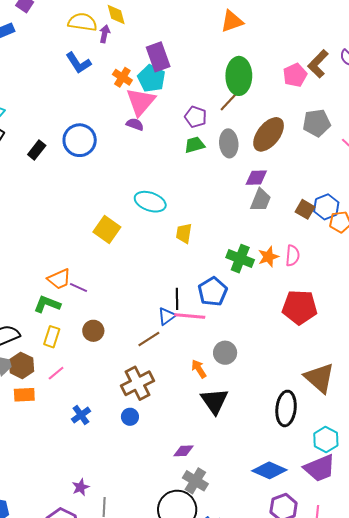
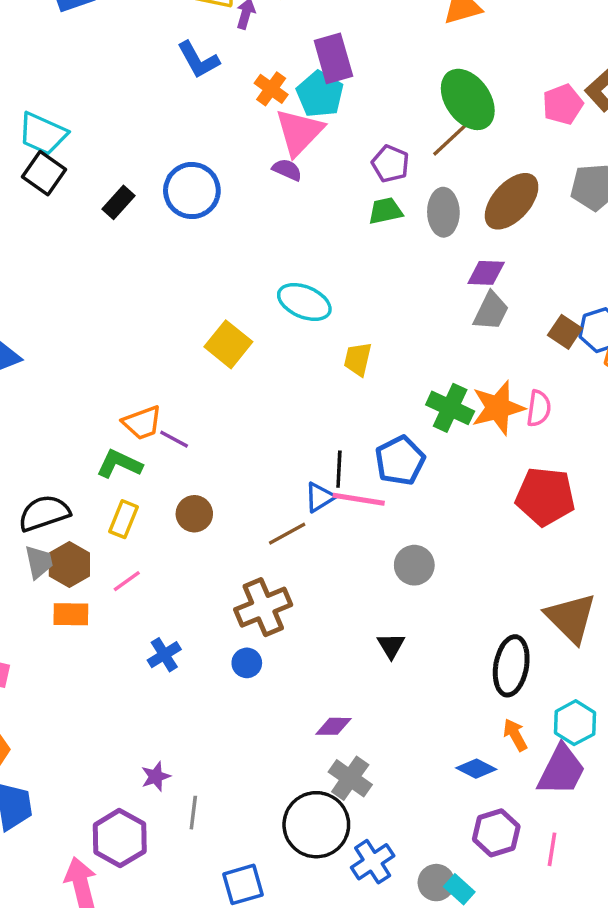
green ellipse: (239, 76) -> (468, 99), turned -39
orange star: (268, 257) -> (498, 408), size x1.5
orange arrow: (199, 369) -> (515, 735), moved
black triangle: (214, 401) -> (391, 646), size x0.6
purple trapezoid: (320, 468) -> (561, 770), turned -44
blue diamond: (269, 470) -> (476, 769), size x0.7

